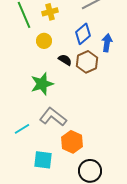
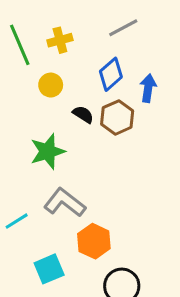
cyan square: (43, 160) -> (49, 269), turned -30

